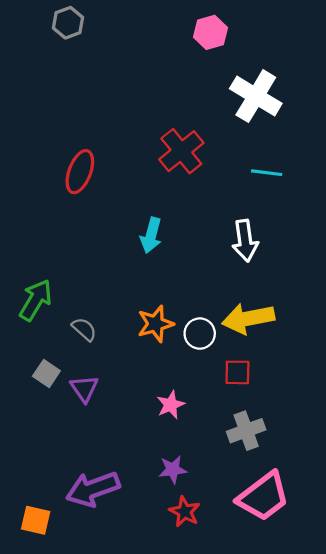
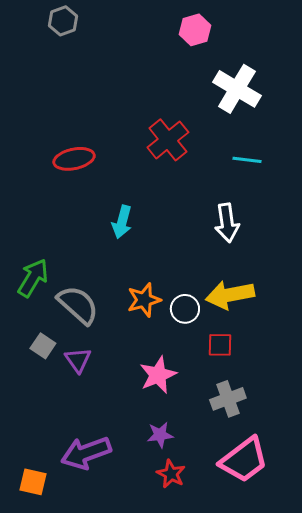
red ellipse: (80, 172) -> (74, 159), turned 57
cyan arrow: (151, 235) -> (122, 222), moved
gray semicircle: (84, 329) -> (78, 305), size x1.8
pink star: (171, 405) -> (158, 375), size x1.4

